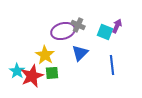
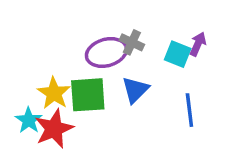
yellow star: (45, 55) -> (54, 93), moved
green square: (52, 73) -> (88, 95), moved, size x1.6

